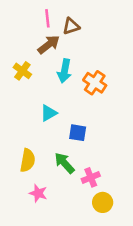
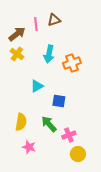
pink line: (47, 18) -> (36, 24), moved
brown arrow: (49, 45) -> (17, 34), moved
orange cross: (95, 83) -> (72, 63), turned 36

